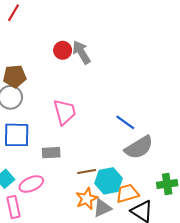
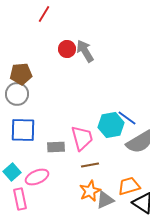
red line: (14, 13) -> (44, 14), moved
pink trapezoid: (65, 112) -> (82, 138), moved
cyan hexagon: (109, 181) -> (111, 125), moved

